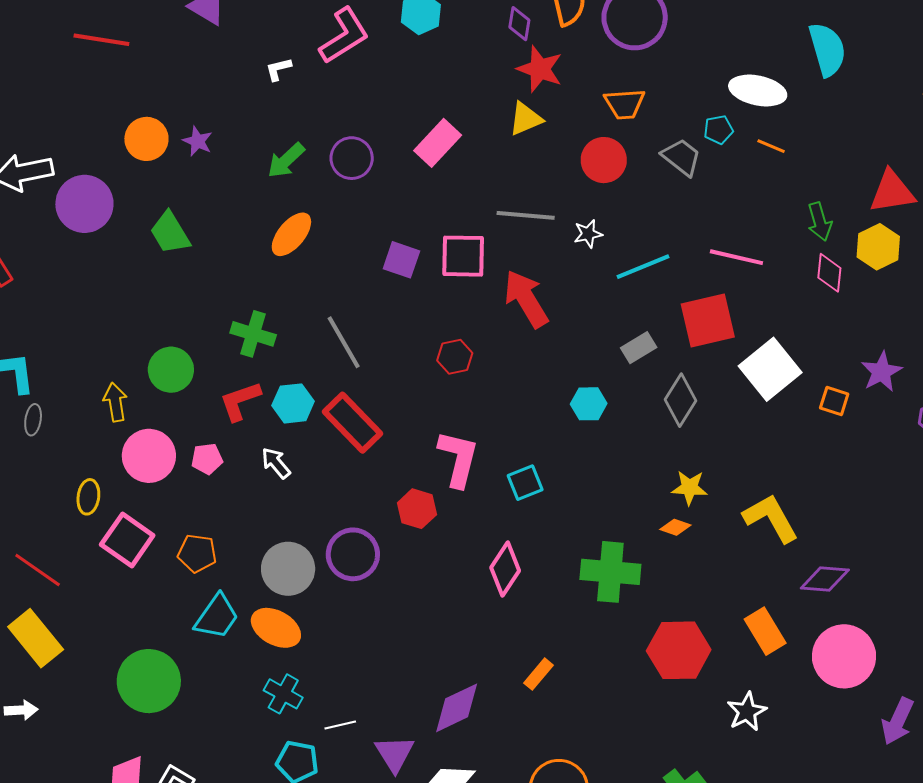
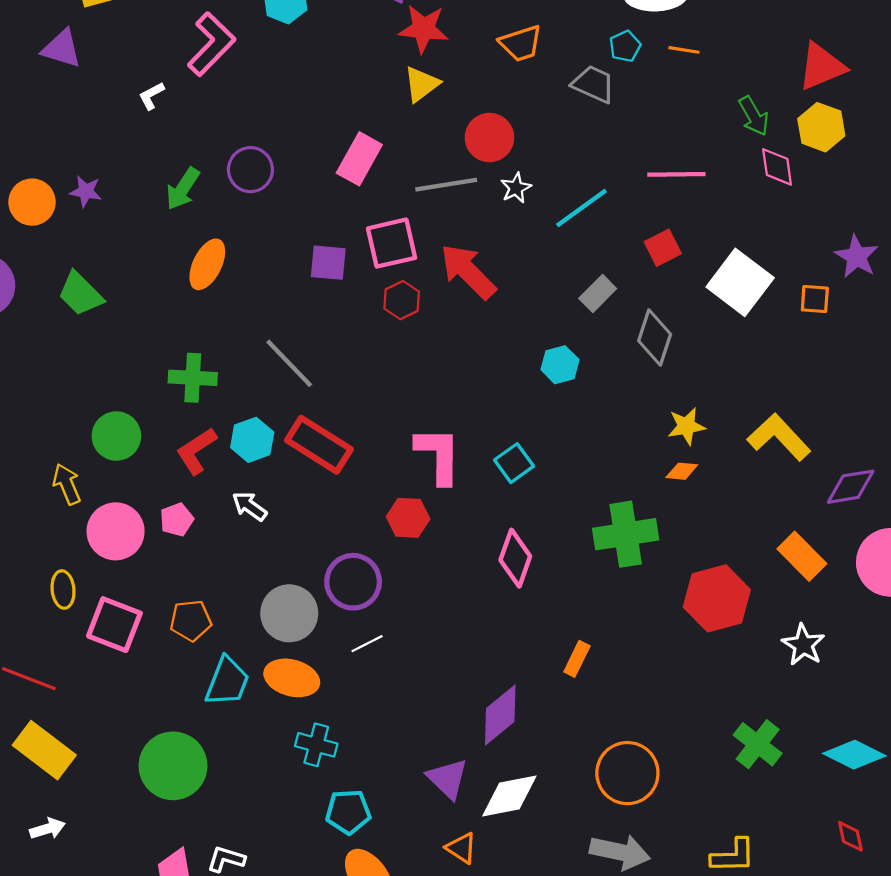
pink rectangle: (438, 143) -> (359, 159), moved
red circle: (604, 160) -> (489, 138), moved
red square: (708, 321) -> (663, 248), size x0.6
red hexagon: (455, 357) -> (402, 300), moved
white line: (340, 725) -> (367, 644), moved

